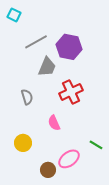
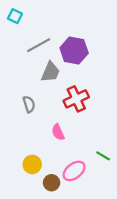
yellow circle: (23, 143) -> (32, 164), moved

